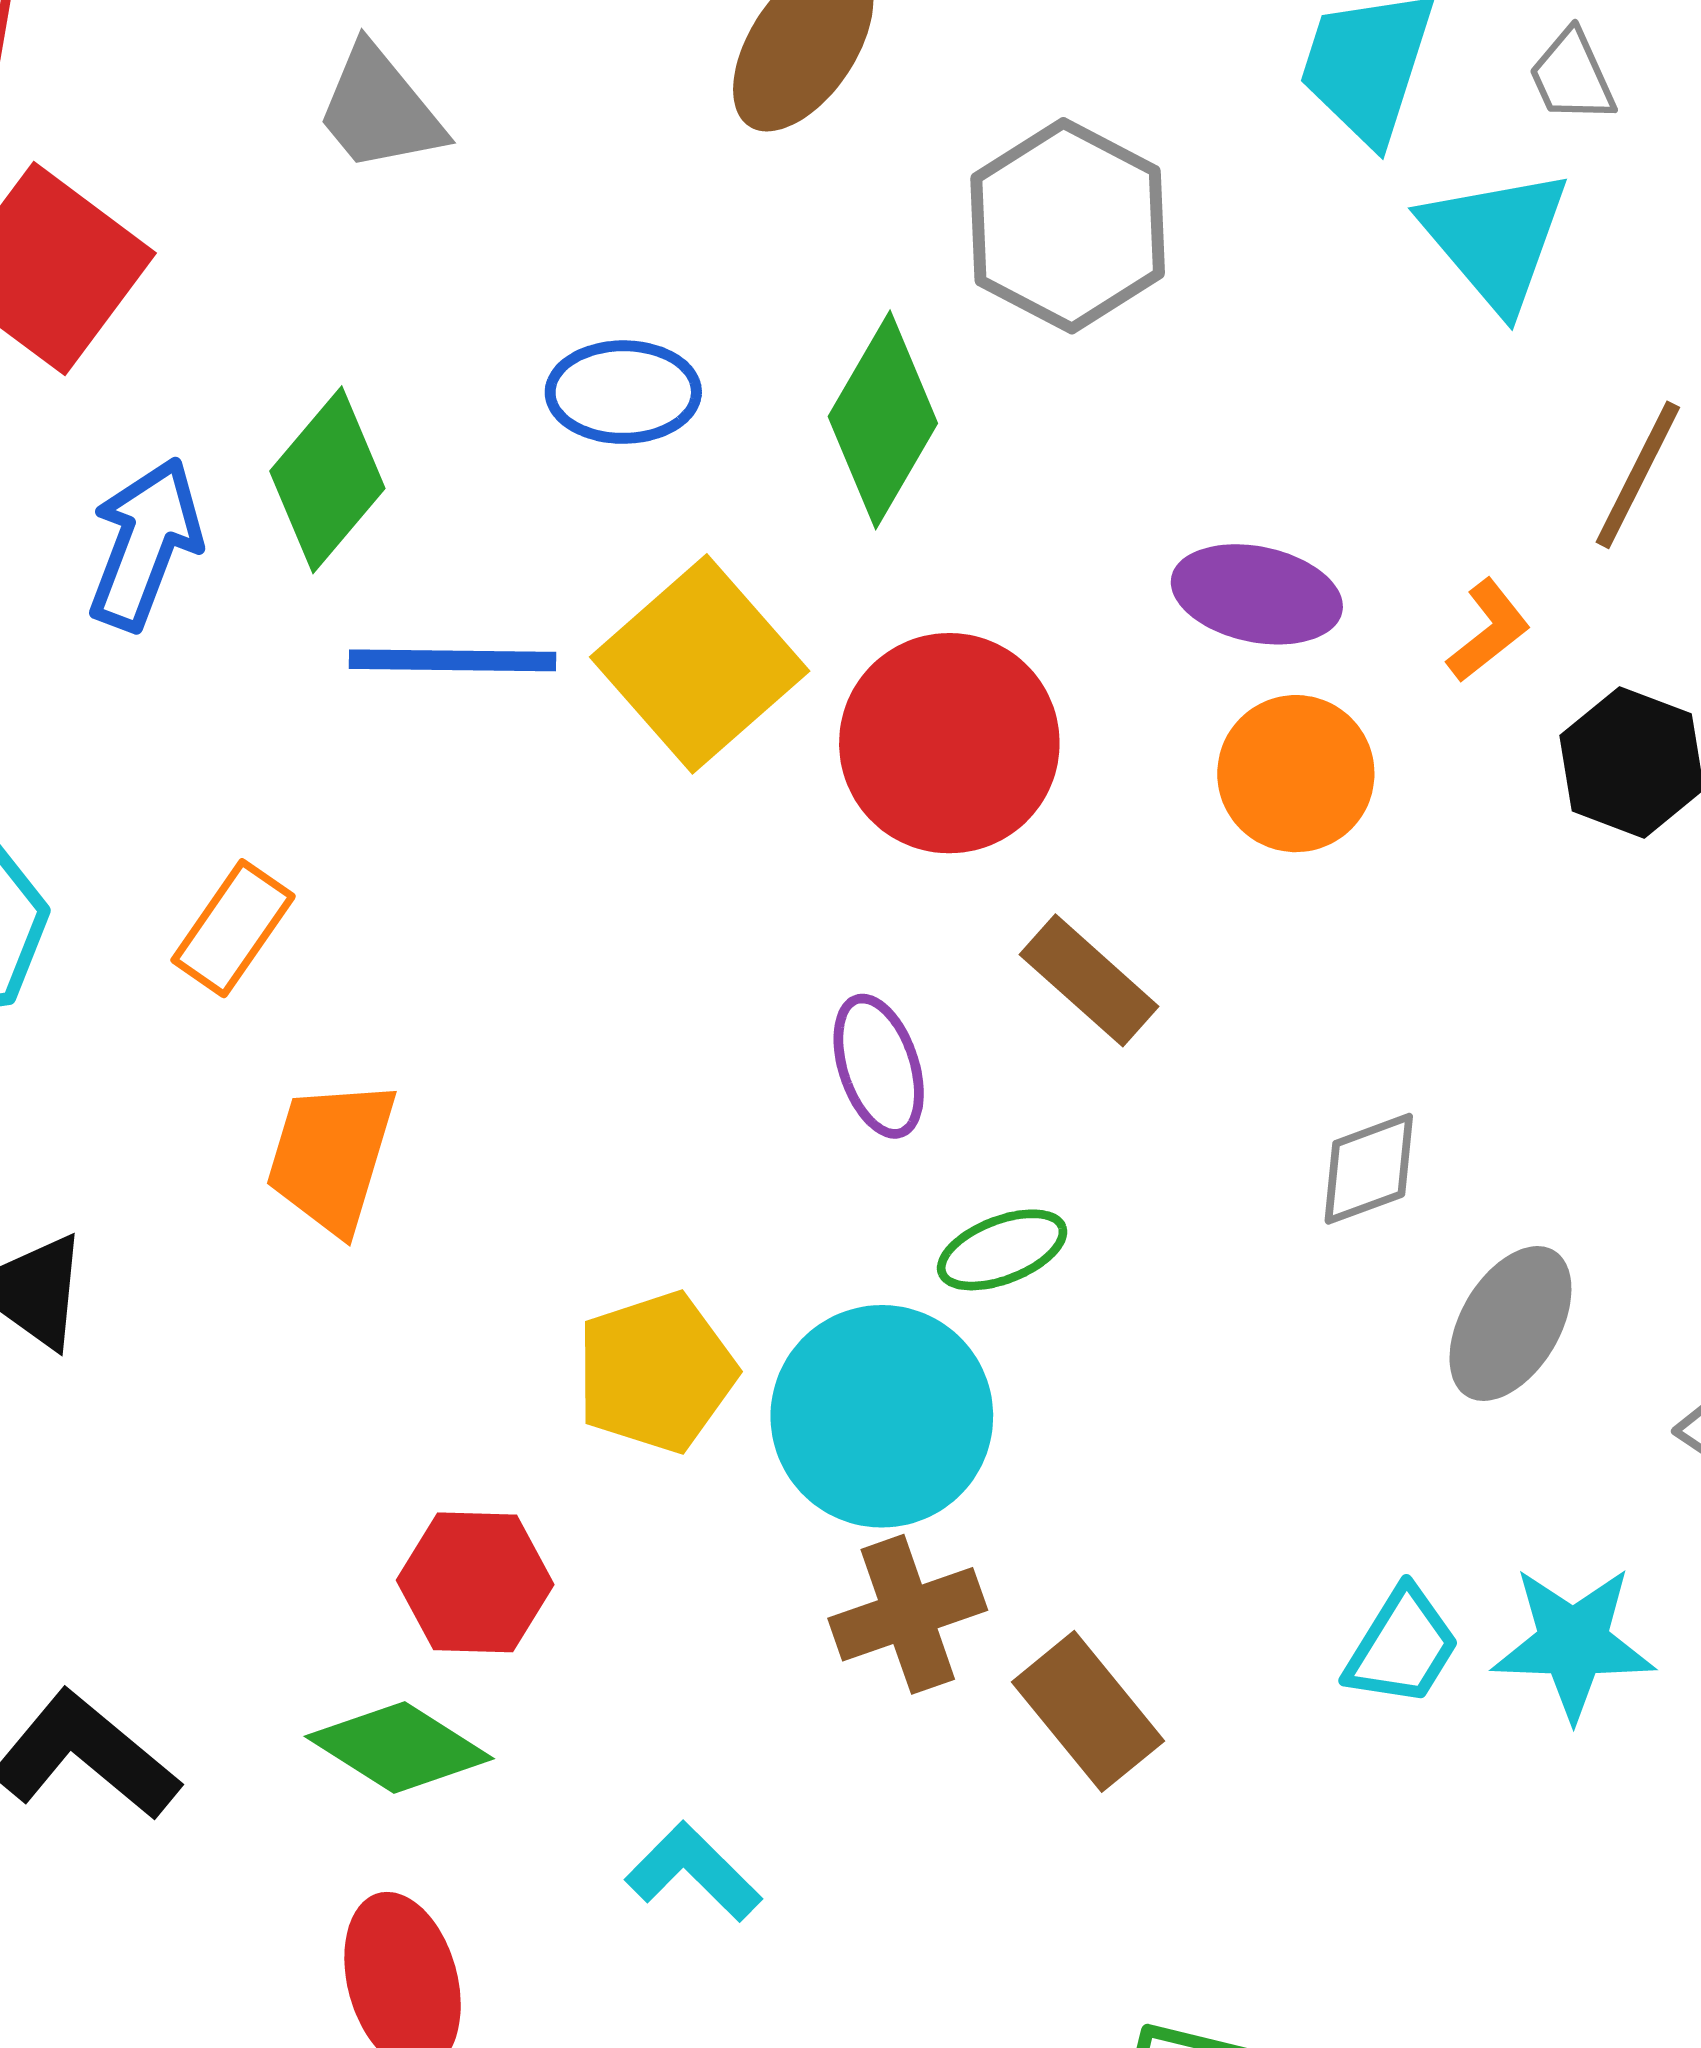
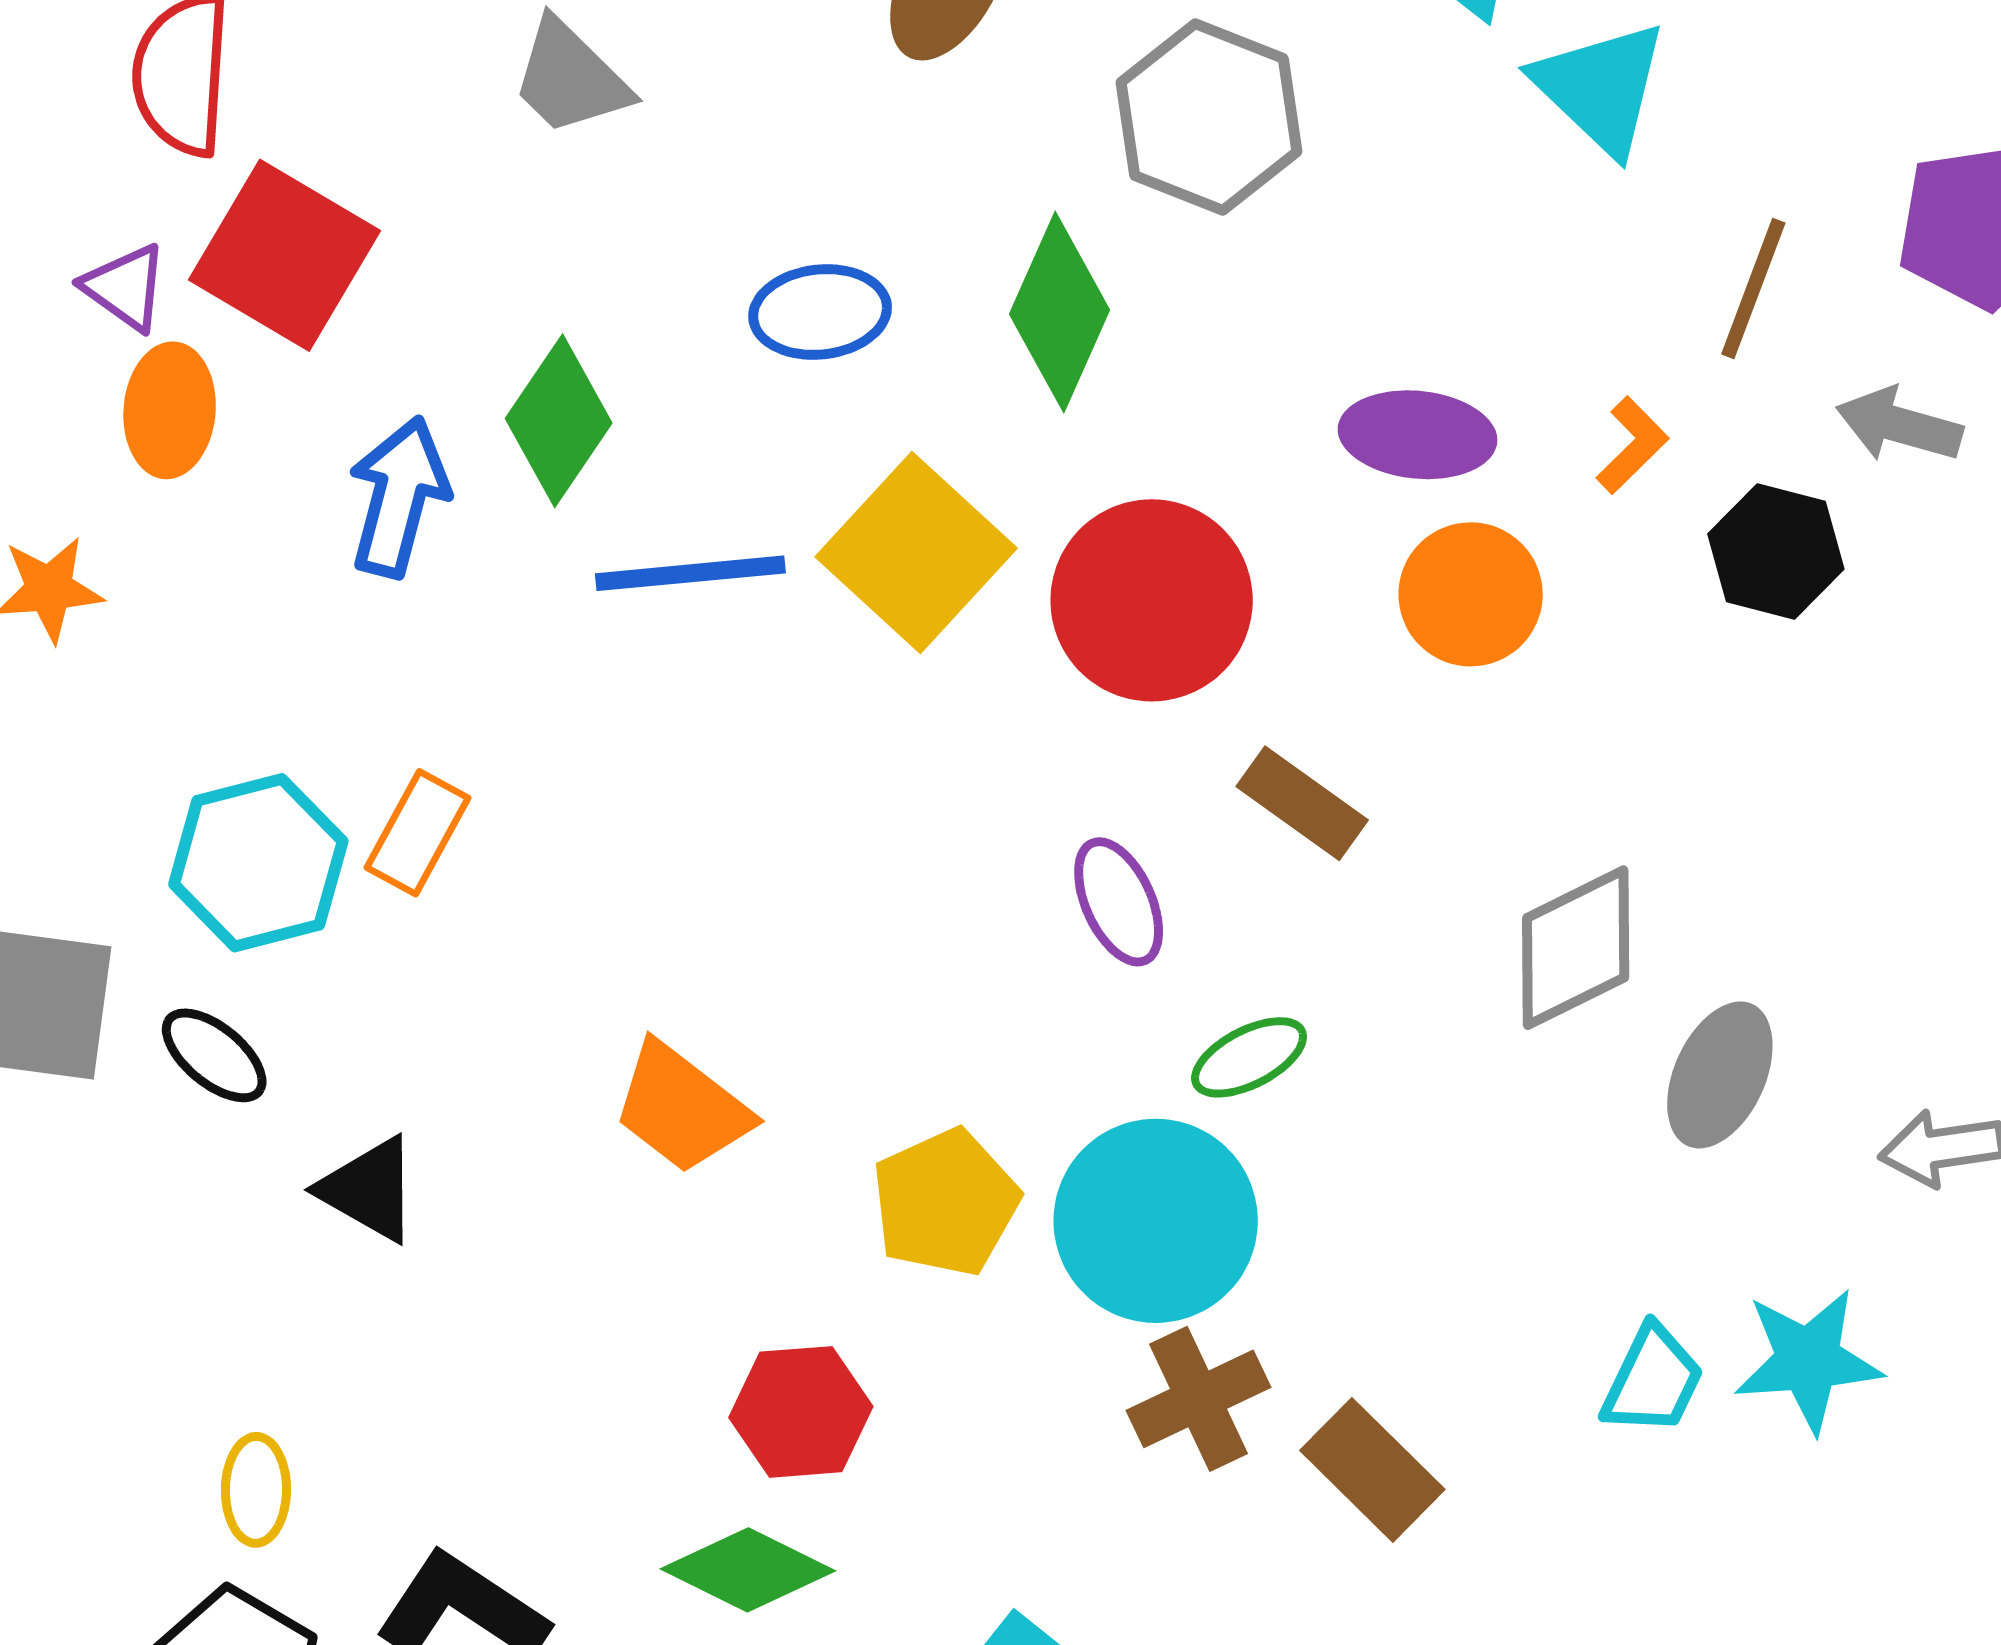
orange rectangle: (233, 928) -> (418, 833), moved
orange trapezoid: (331, 1156) -> (682, 1108), moved, turned -63
gray diamond: (1369, 1169) -> (1576, 948), size x1.5

